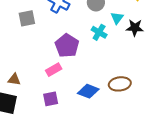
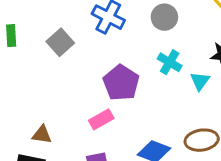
gray square: (27, 18) -> (60, 42), turned -30
cyan triangle: (117, 18) -> (200, 81), moved

